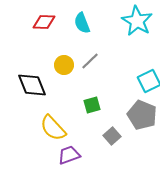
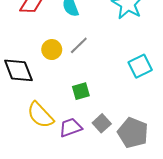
gray pentagon: (142, 115) -> (133, 133), moved
purple trapezoid: (69, 155) -> (70, 128), moved

